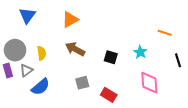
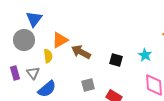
orange triangle: (70, 20) -> (60, 40), moved
gray circle: (15, 50) -> (24, 40), moved
gray triangle: (26, 70) -> (33, 73), turned -32

